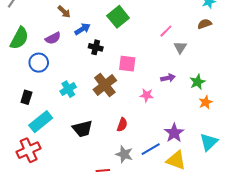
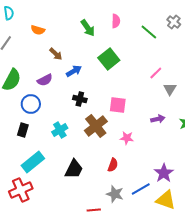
black cross: (96, 47) -> (80, 99), moved
pink star: (147, 95) -> (127, 138), moved
black rectangle: (26, 97) -> (23, 130), moved
black trapezoid: (82, 129) -> (74, 169), turned -50

